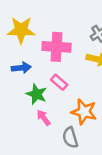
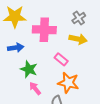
pink rectangle: (59, 82) -> (61, 59), moved

